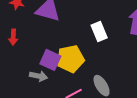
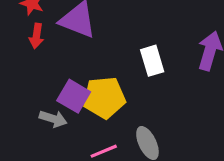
red arrow: (13, 37) -> (36, 36), moved

